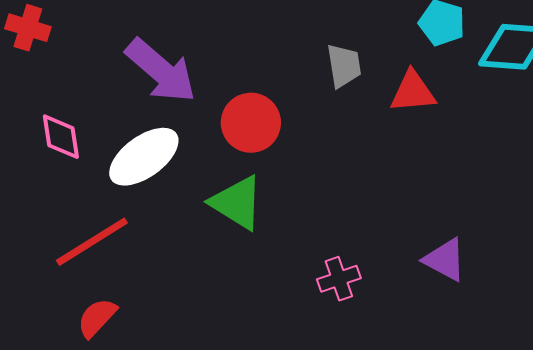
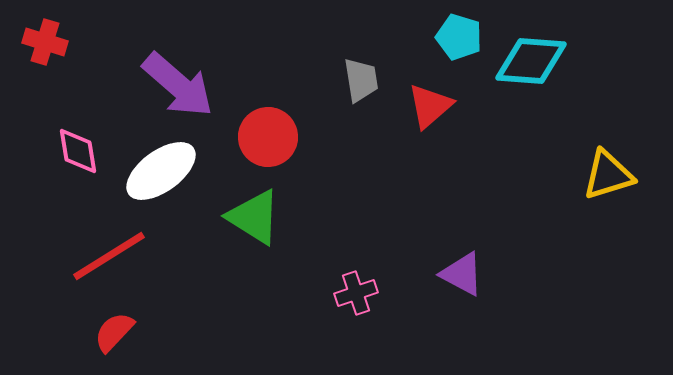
red triangle: (413, 92) -> (430, 106), turned -36

